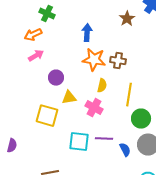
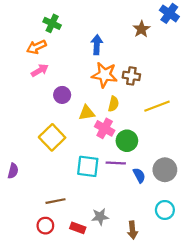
yellow line: (129, 95) -> (157, 106), moved, turned 60
yellow triangle: (69, 98) -> (87, 113), moved
yellow square: (47, 116) -> (52, 137), turned 30
green circle: (141, 119) -> (127, 141), moved

